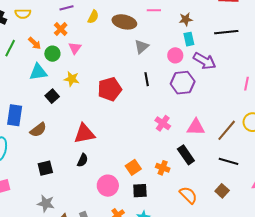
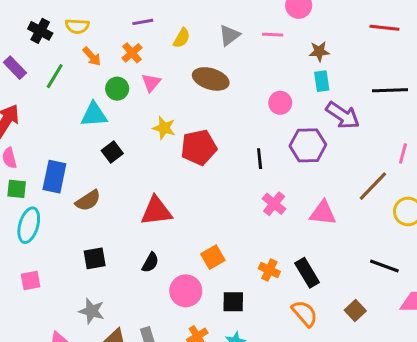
brown ellipse: (124, 22) -> (211, 79), moved
black line: (226, 32) -> (390, 90), moved
orange arrow: (35, 43) -> (92, 56), moved
gray triangle: (141, 47) -> (229, 35), moved
pink circle: (175, 55) -> (280, 103), moved
yellow star: (72, 79) -> (164, 128), moved
black line: (147, 79) -> (260, 159), moved
brown line: (227, 130) -> (373, 186), moved
black rectangle: (186, 155) -> (307, 273), moved
black semicircle: (83, 160) -> (150, 262), moved
black line: (228, 161) -> (384, 266), moved
orange square: (133, 167) -> (213, 257), moved

